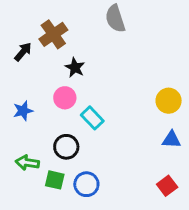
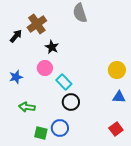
black circle: (66, 147) -> (71, 102), moved
green arrow: (27, 163) -> (27, 107), moved
green square: (55, 180) -> (41, 133), moved

